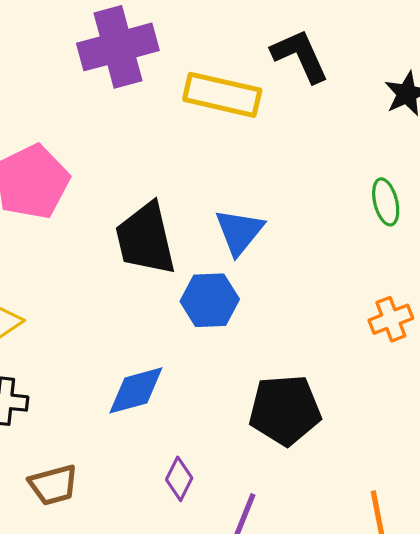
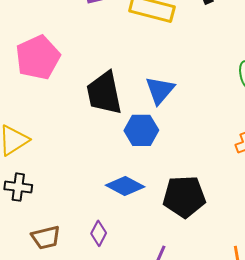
blue diamond: (136, 390) -> (125, 186), moved, turned 42
purple diamond: (179, 479) -> (99, 233), moved

